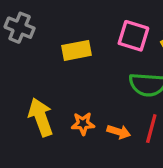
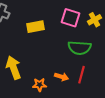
orange star: (83, 124) -> (40, 85), moved

